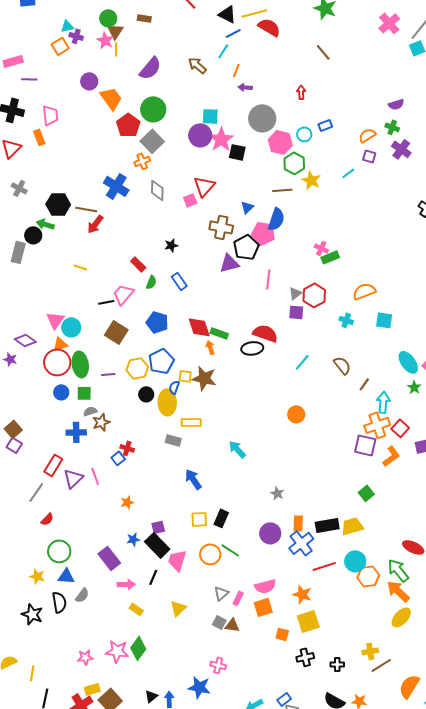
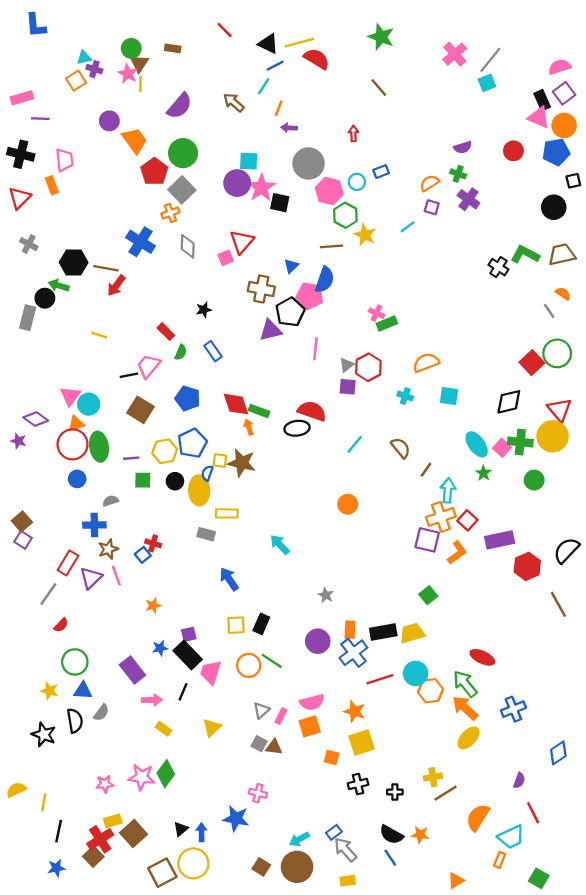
green square: (84, 393) -> (143, 480), moved
brown star: (101, 422) -> (108, 549), moved

